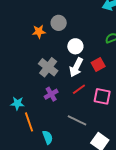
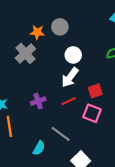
red square: (98, 65) -> (95, 91), moved
gray cross: (48, 67) -> (25, 53), moved
cyan semicircle: (48, 137) -> (39, 148), moved, turned 40

